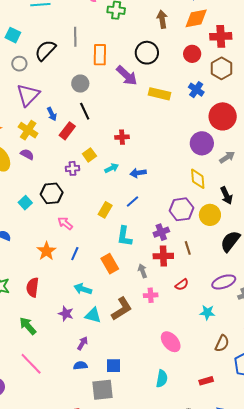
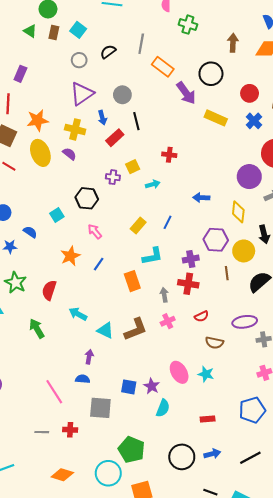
black semicircle: (45, 50) -> (108, 52), size x0.7
red circle: (192, 54) -> (250, 93), moved
orange rectangle: (100, 55) -> (163, 67), turned -65
gray circle: (80, 84) -> (122, 95), moved
yellow cross: (28, 130) -> (75, 129), turned -30
blue arrow: (138, 173) -> (201, 198), moved
blue line: (133, 201) -> (168, 222), turned -32
cyan square: (25, 203) -> (57, 215), moved
cyan L-shape: (124, 236) -> (153, 256), turned -120
brown line: (188, 248) -> (227, 273), moved
cyan arrow: (83, 289) -> (78, 314), moved
pink cross: (151, 295) -> (168, 321), turned -32
cyan star: (207, 312) -> (206, 374), moved
purple star: (66, 314) -> (152, 386), moved
purple arrow: (82, 343) -> (89, 357), turned -32
brown semicircle: (222, 343) -> (214, 343), moved, turned 66
pink line: (31, 364) -> (54, 392), moved
blue square: (113, 366) -> (129, 387), moved

